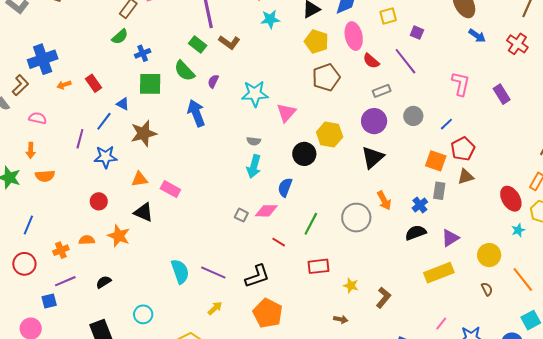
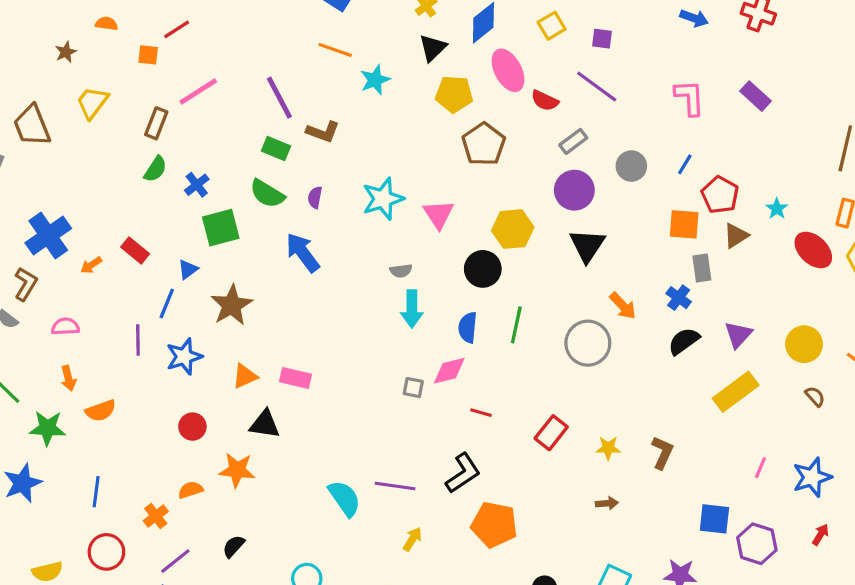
blue triangle: (123, 104) -> (188, 269), turned -48
green line: (311, 224) -> (516, 325), moved
cyan star: (518, 230) -> (777, 209), moved
red rectangle: (318, 266) -> (551, 433), turned -30

